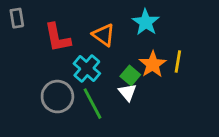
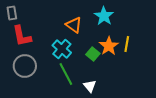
red L-shape: (57, 38) -> (22, 36), moved
white triangle: (127, 92) -> (90, 86), moved
gray circle: (57, 97) -> (25, 66), moved

